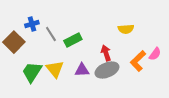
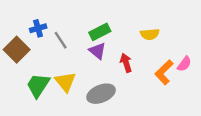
green rectangle: (73, 40) -> (100, 32), moved
purple triangle: (82, 70) -> (97, 51), moved, turned 42
gray ellipse: (107, 70) -> (101, 94), moved

